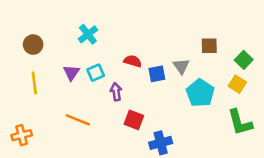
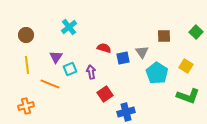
green square: (244, 60) -> (196, 32), moved
cyan square: (96, 73) -> (70, 69), moved
orange line: (78, 120) -> (50, 84), moved
red square: (134, 120) -> (105, 94), turned 35
green L-shape: (240, 122) -> (188, 96), turned -55
orange cross: (22, 135) -> (26, 106), moved

